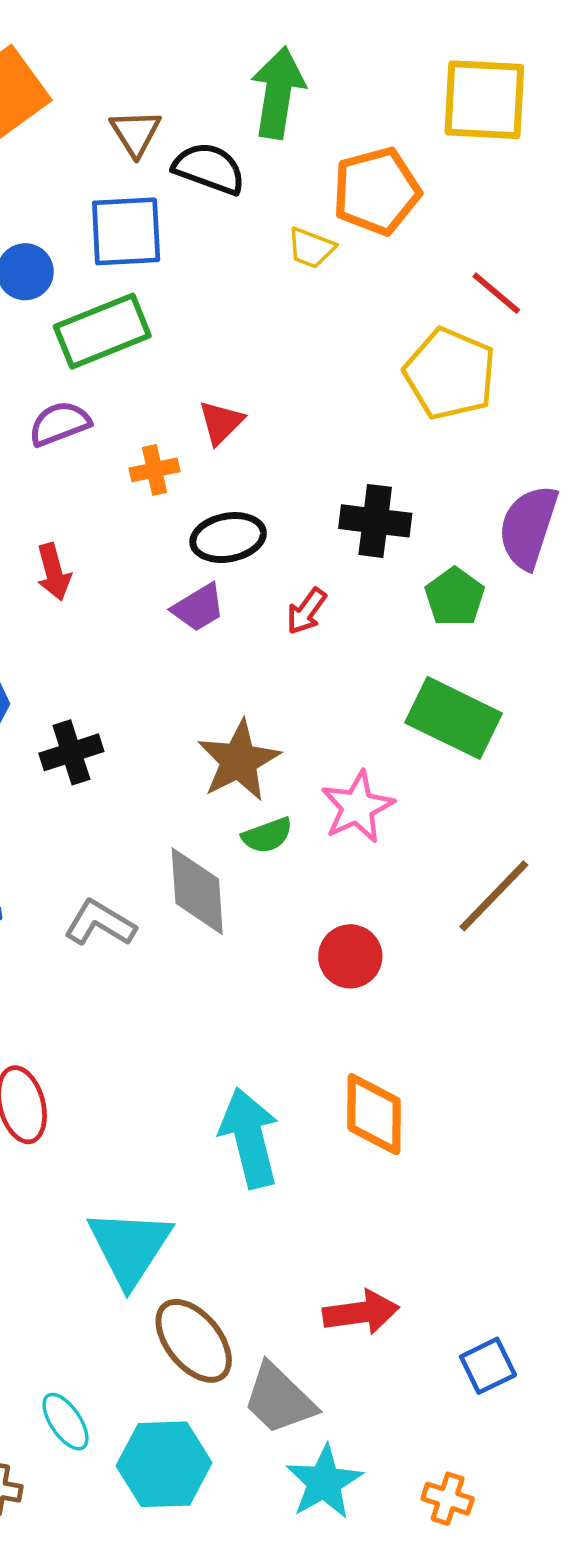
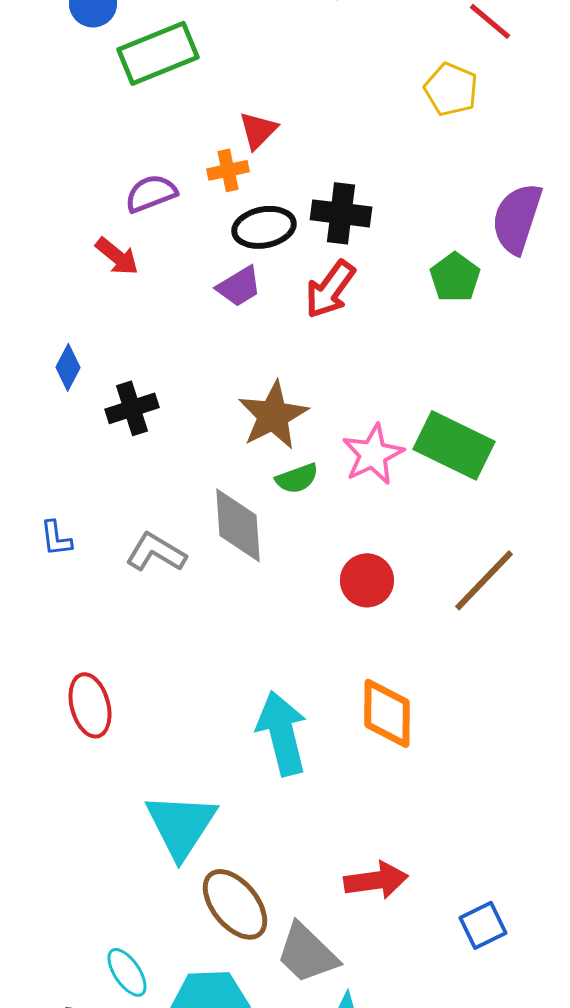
yellow pentagon: (450, 374) -> (451, 89), size x0.7
purple semicircle: (60, 424) -> (151, 193), moved
orange cross: (155, 470) -> (228, 170), moved
black cross: (375, 521) -> (341, 213), moved
red arrow: (54, 572) -> (117, 256), turned -36
red arrow: (306, 611) -> (330, 289), size x1.5
green rectangle: (454, 718) -> (454, 445), moved
brown line: (494, 896) -> (484, 580), moved

